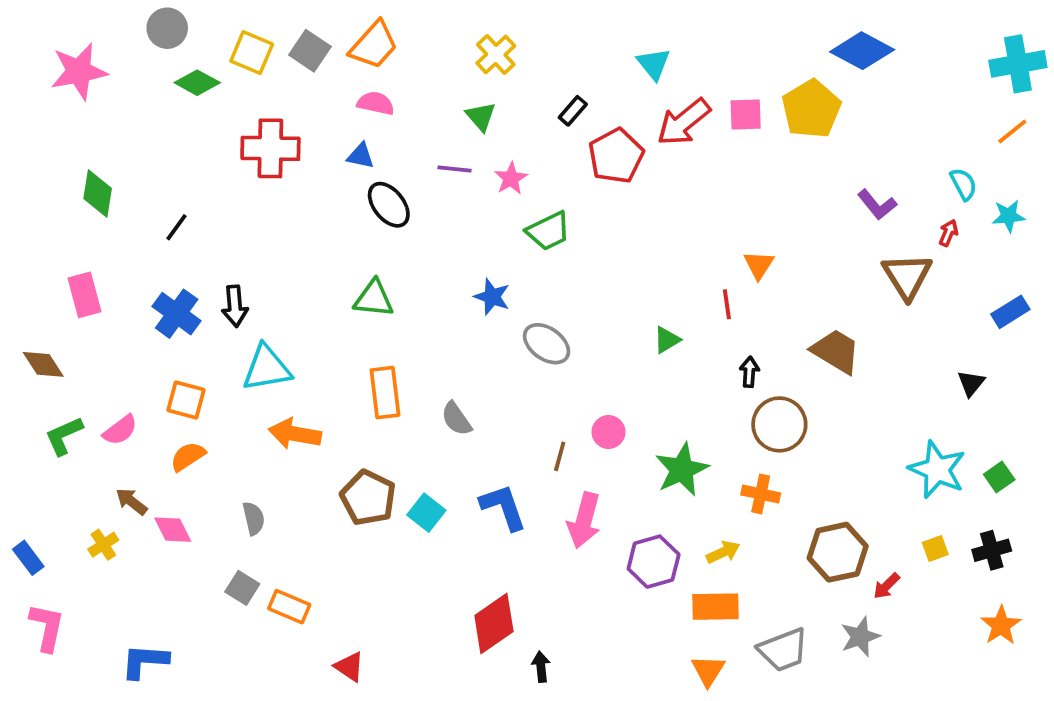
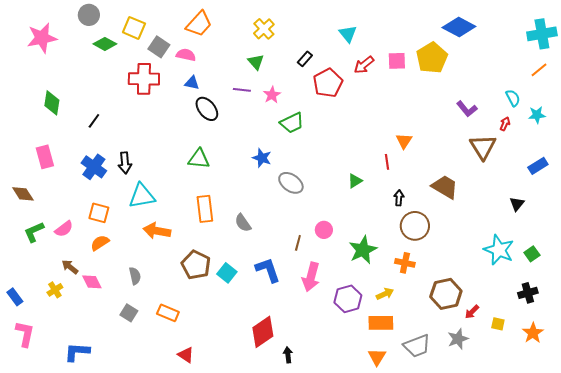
gray square: (310, 51) -> (159, 47), moved
pink semicircle: (376, 103) -> (186, 55), moved
red arrow: (684, 122) -> (364, 65), size x0.7
yellow square: (935, 548) -> (498, 324), moved, turned 32
orange rectangle: (289, 607) -> (168, 313), moved

